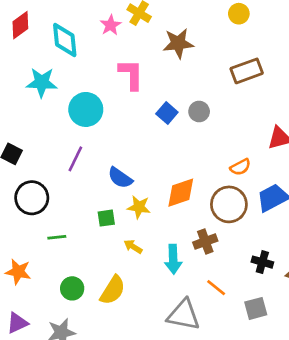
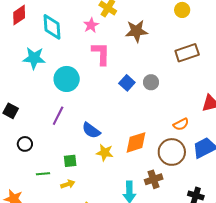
pink star: (111, 25) -> (91, 25), moved
black circle: (32, 198) -> (25, 144), size x0.6
green square: (106, 218) -> (70, 161), moved
yellow arrow: (133, 247) -> (68, 184), moved, turned 128

